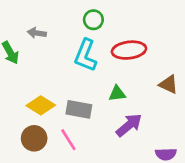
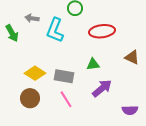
cyan L-shape: (86, 55) -> (55, 30), moved
pink line: (68, 140) -> (66, 99), moved

